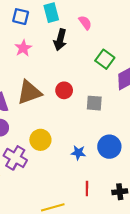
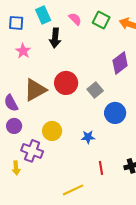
green square: (105, 59) -> (101, 20), moved
red circle: (64, 90) -> (66, 83), size x1.5
gray square: (94, 103) -> (95, 90), turned -35
blue circle: (109, 147) -> (115, 113), moved

